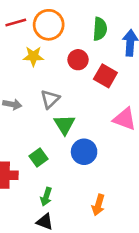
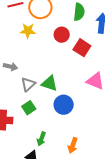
gray triangle: (50, 99) -> (28, 84), moved
green triangle: (64, 124) -> (49, 83), turned -42
green arrow: (46, 197) -> (41, 139), moved

